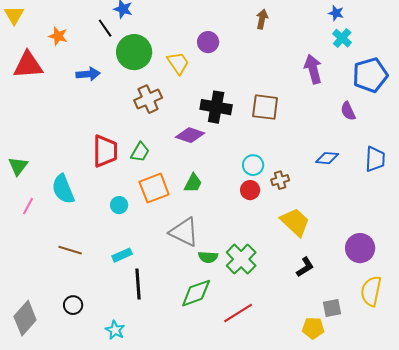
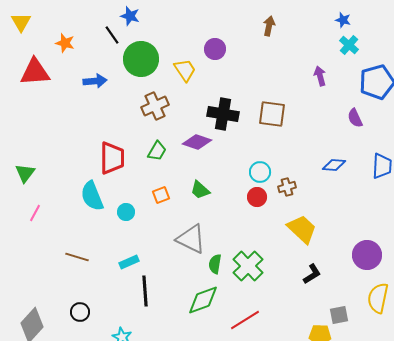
purple arrow: (313, 69) -> (320, 76), size x0.7
green trapezoid: (140, 152) -> (157, 151), moved
green trapezoid: (193, 183) -> (200, 190), turned 105
orange square: (154, 188) -> (161, 195), size x0.6
cyan semicircle: (63, 189) -> (92, 196), moved
green semicircle: (208, 257) -> (215, 264), turned 96

